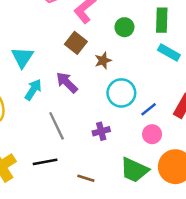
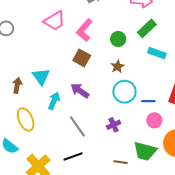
green rectangle: (162, 20) -> (147, 28), turned 54
brown star: (103, 61) -> (117, 66), moved
blue line: (149, 109) -> (148, 101), turned 48
brown line: (86, 178) -> (120, 162), moved

